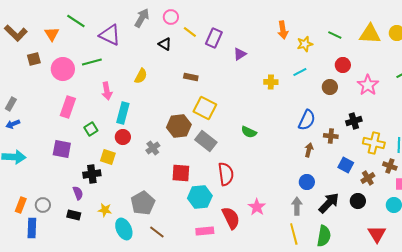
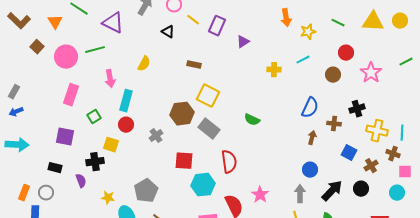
brown square: (34, 59) -> (37, 47), turned -32
black rectangle: (74, 215) -> (55, 168), moved

